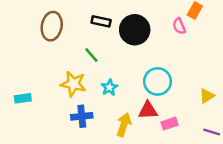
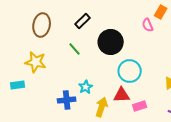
black rectangle: (101, 21) -> (83, 21), turned -56
black circle: (135, 30) -> (111, 42), moved
yellow star: (73, 84) -> (36, 62), moved
cyan star: (109, 87) -> (86, 87), moved

